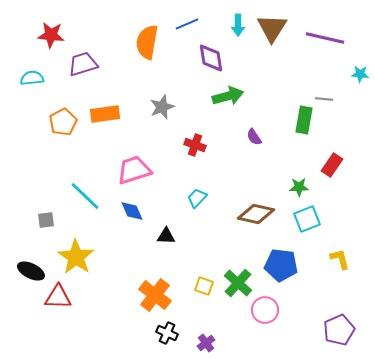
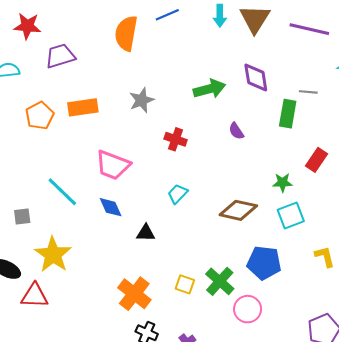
purple diamond: (211, 58) -> (256, 78), moved
pink trapezoid: (134, 170) -> (113, 165), turned -141

